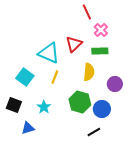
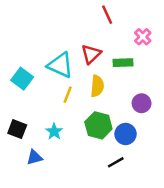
pink cross: (101, 30) -> (143, 37), moved
yellow semicircle: (89, 72) -> (97, 86), moved
cyan square: (25, 77) -> (22, 79), moved

